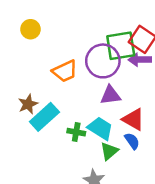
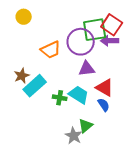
green triangle: (109, 151) -> (86, 126), moved

